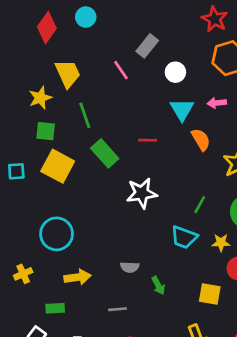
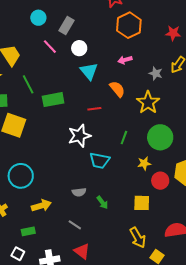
cyan circle: (86, 17) -> (38, 18), moved
white circle: (175, 72) -> (79, 48), moved
cyan triangle: (182, 110) -> (89, 71), moved
red line: (148, 140) -> (94, 109), moved
green rectangle: (105, 153) -> (53, 100), moved, turned -50
cyan trapezoid: (184, 237) -> (99, 161), moved
gray line: (118, 309) -> (75, 225), turned 48

